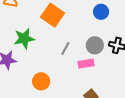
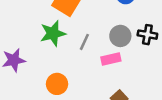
green star: (24, 39) -> (53, 33), moved

